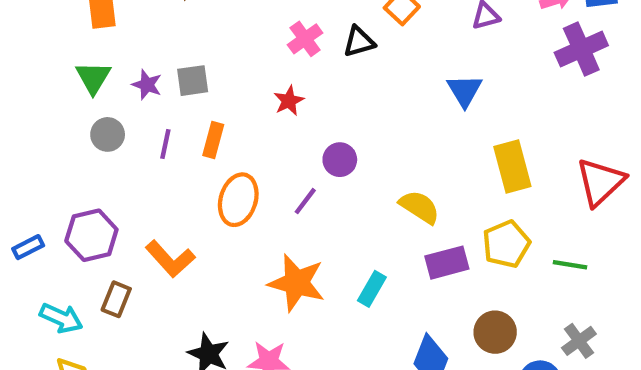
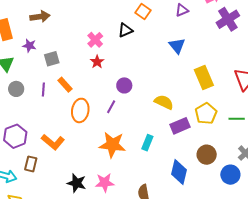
pink cross: (305, 39) -> (95, 40), moved
purple star: (147, 85) -> (29, 46), moved
orange rectangle: (213, 140) -> (65, 85), turned -49

